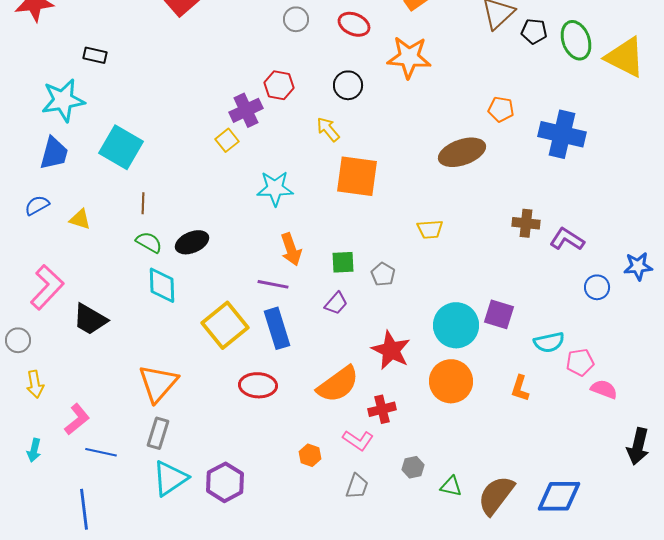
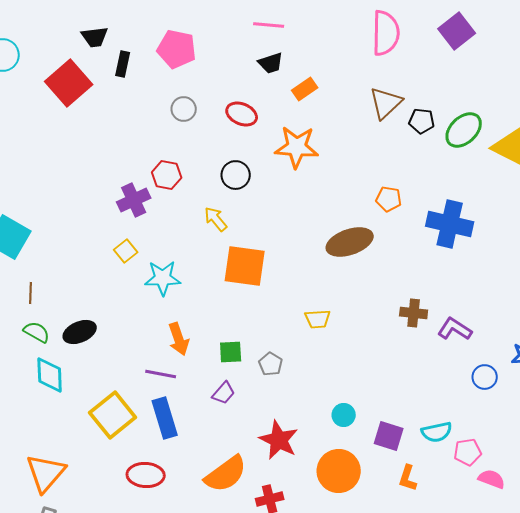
green ellipse: (576, 40) -> (464, 130), turned 66
yellow square: (227, 140) -> (126, 251), moved
purple square: (499, 314) -> (389, 436), moved
cyan circle: (456, 325) -> (344, 415), size x0.5

